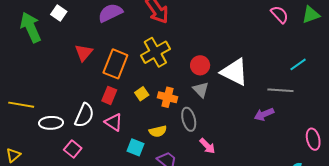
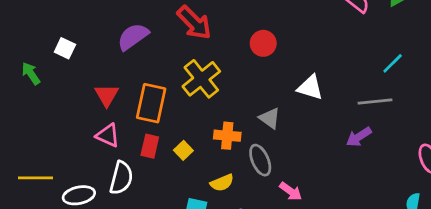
green arrow: (31, 27) -> (31, 73), size x0.6
red circle: (200, 65) -> (263, 43), moved
white triangle: (234, 72) -> (310, 87), size x0.7
yellow square: (142, 94) -> (183, 150), moved
pink triangle: (114, 122) -> (108, 135), moved

